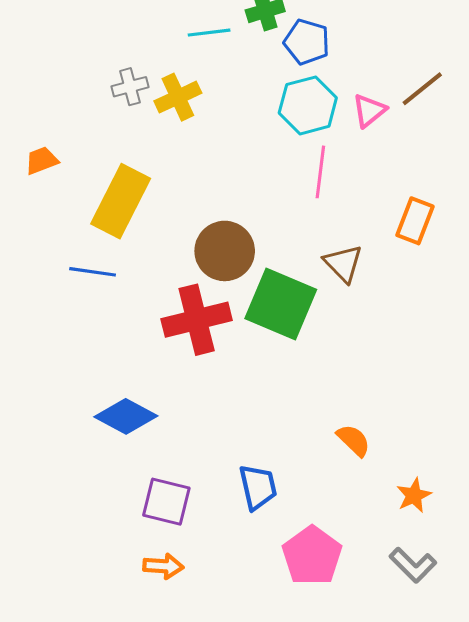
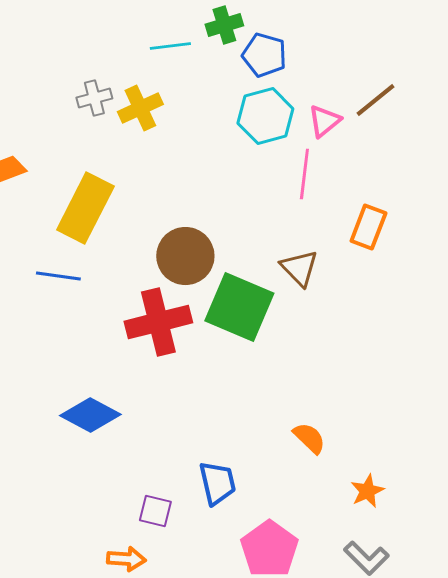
pink line: (320, 172) -> (304, 174), moved
purple square: (166, 502) -> (155, 511), moved, size x0.7

